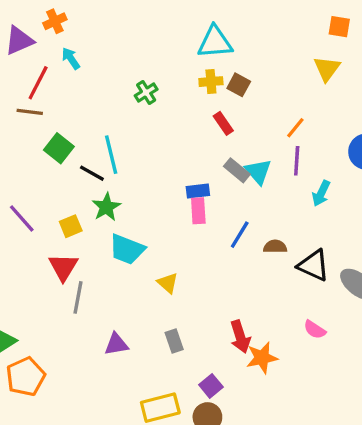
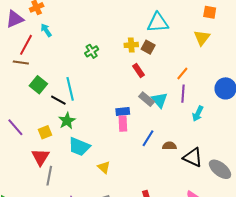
cyan triangle: (215, 42) -> (158, 23), moved

